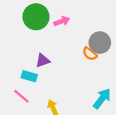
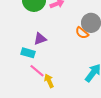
pink line: (21, 96) -> (37, 71), moved

